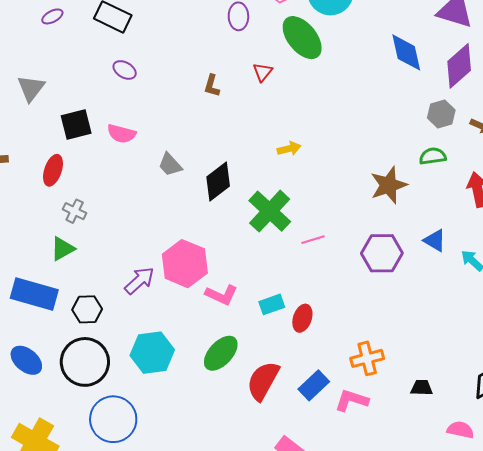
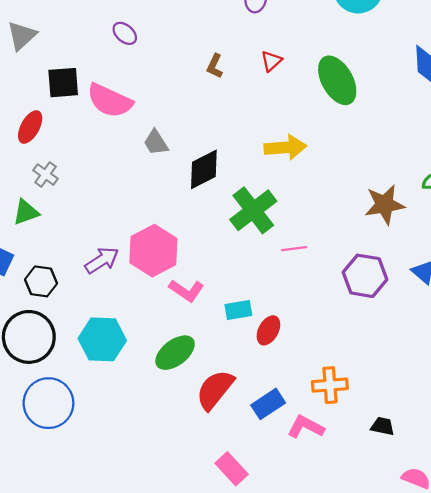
green ellipse: (302, 38) -> (337, 80), moved
pink semicircle: (121, 134) -> (110, 101), size x1.5
yellow arrow: (289, 149) -> (285, 147), size x1.6

